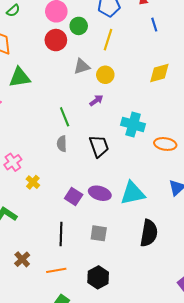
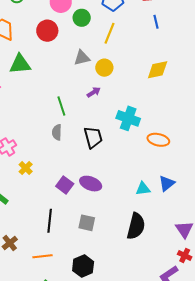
red circle: (56, 40) -> (47, 31), moved
cyan triangle: (133, 193) -> (143, 189), moved, size x0.6

